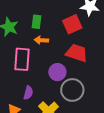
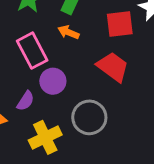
pink rectangle: (22, 59) -> (32, 51), turned -50
purple circle: (57, 72) -> (53, 81), moved

